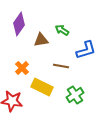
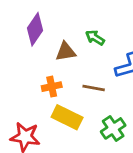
orange cross: (22, 68) -> (52, 87), moved, turned 32

